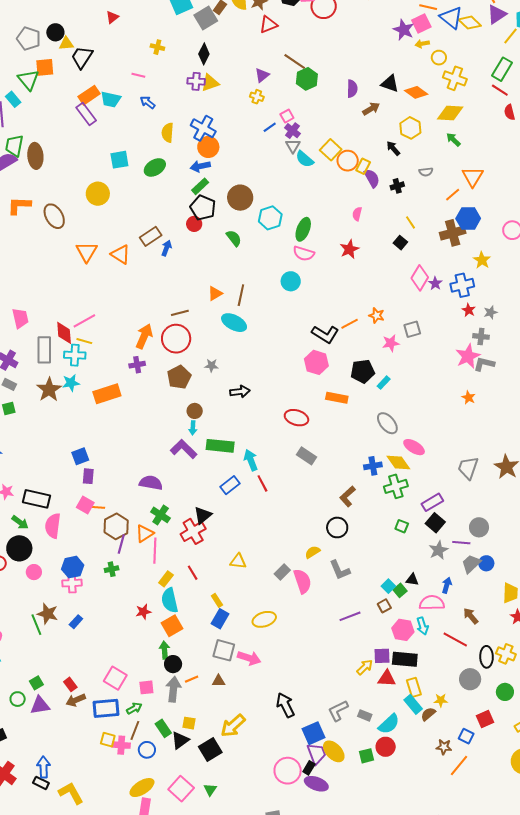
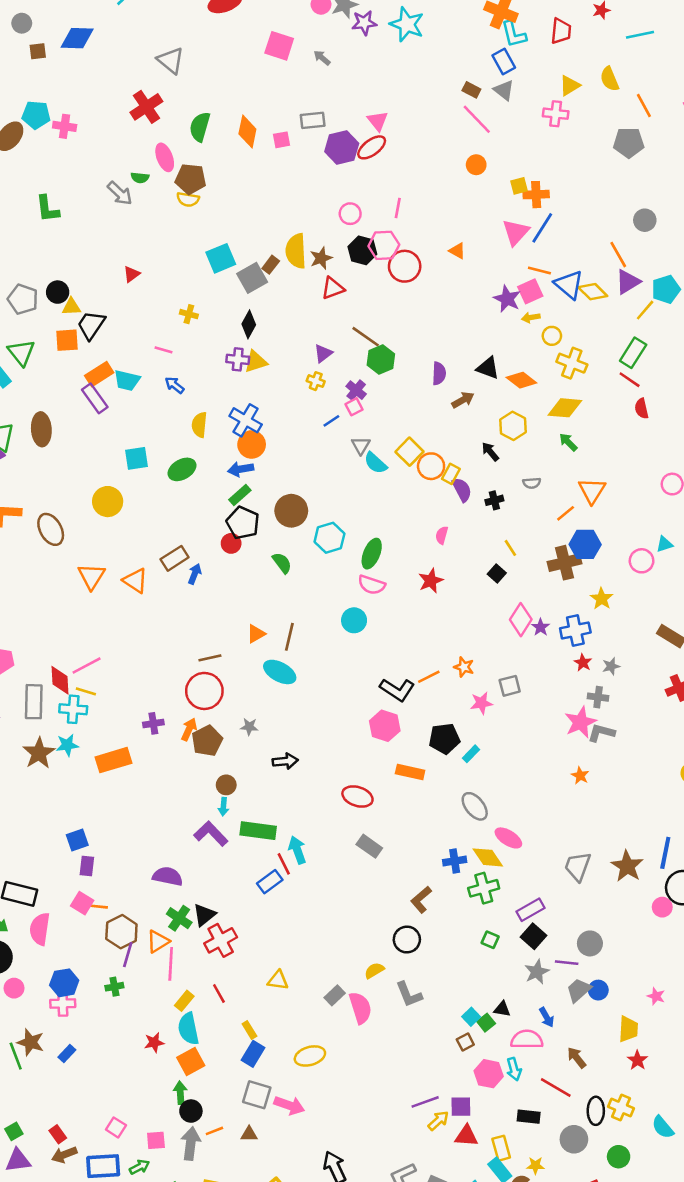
orange square: (45, 67) -> (67, 340), moved
purple cross: (292, 131) -> (356, 390), moved
brown ellipse: (35, 156) -> (41, 429), moved
orange arrow: (144, 336) -> (189, 729), moved, size x0.7
red line: (262, 483) -> (284, 864), moved
black triangle: (203, 515) -> (204, 915), moved
blue arrow: (447, 585) -> (547, 1017), turned 133
purple line: (350, 616) -> (425, 1102), moved
black rectangle: (405, 659) -> (529, 1117), moved, size x0.7
pink square: (115, 678) -> (116, 1127), size x0.7

